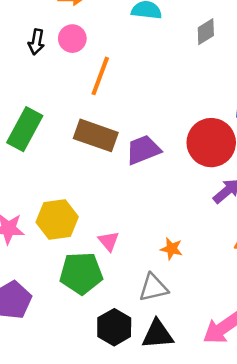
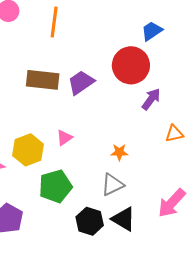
orange line: (100, 76) -> (54, 22), moved
pink triangle: (109, 241) -> (64, 138), moved, turned 48
black triangle: (158, 334) -> (124, 219), turned 48

